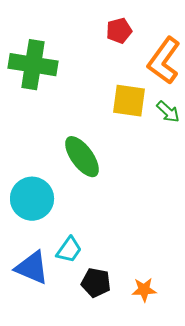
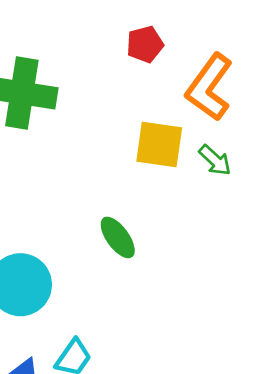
green ellipse: (82, 157) -> (118, 237), moved, size x0.7

